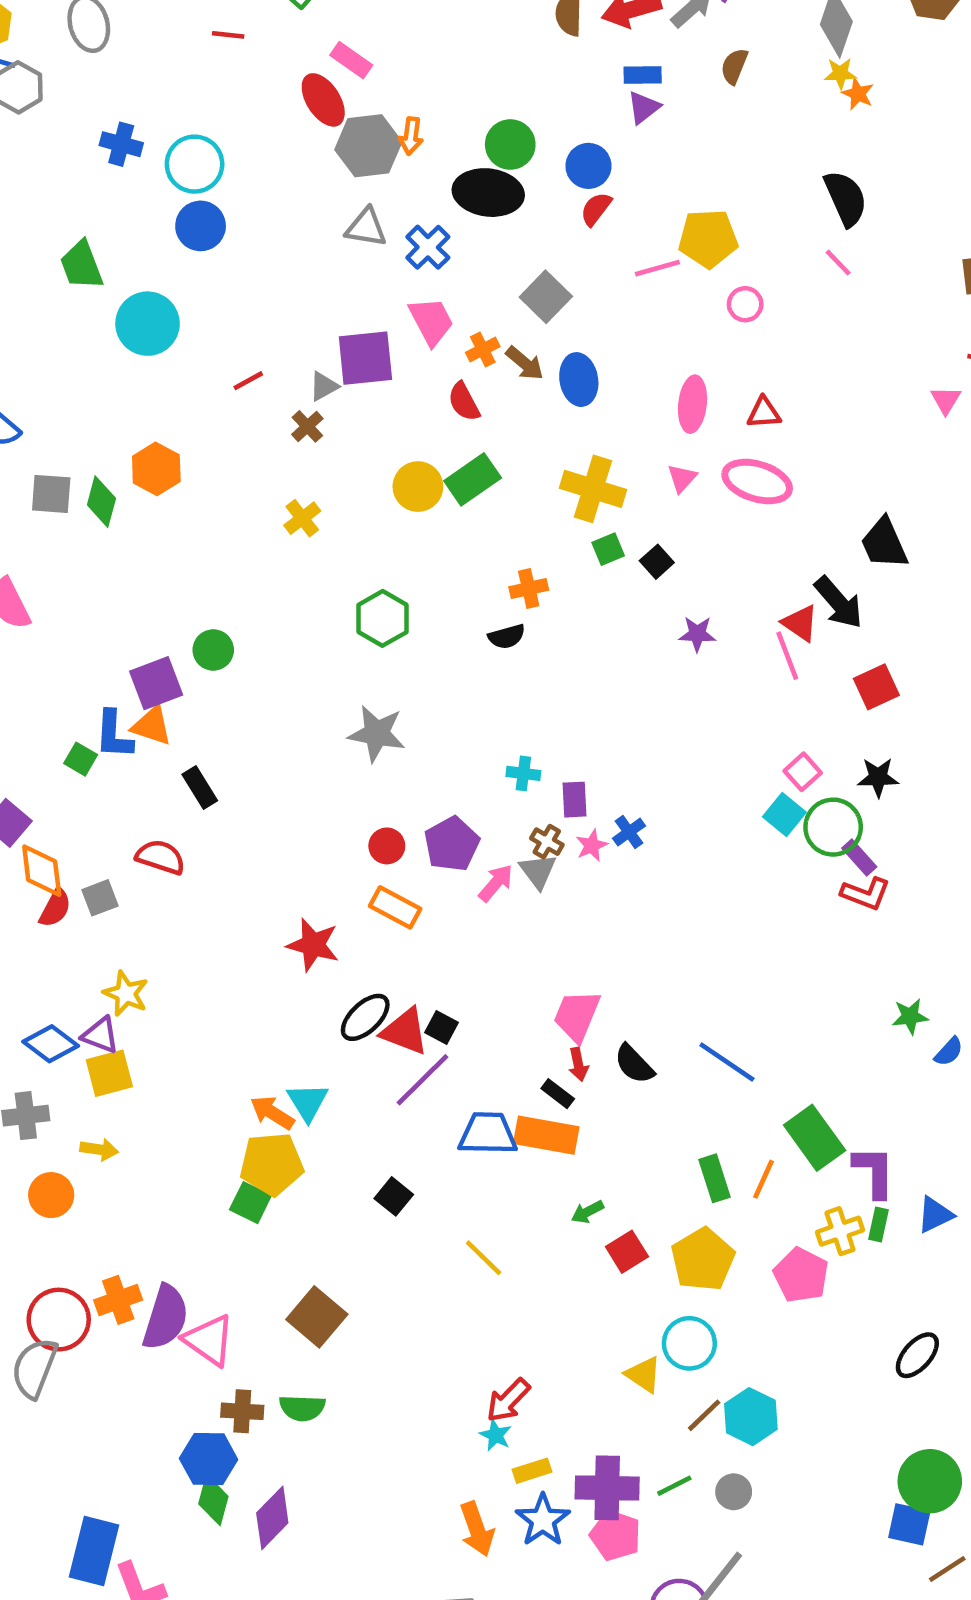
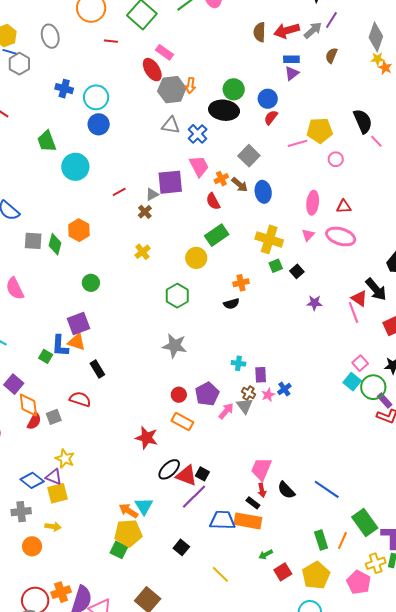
black semicircle: (846, 198) -> (363, 121), moved
yellow circle: (418, 487) -> (196, 258), moved
green circle: (213, 650) -> (91, 283), moved

